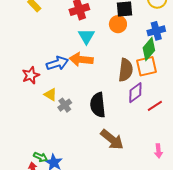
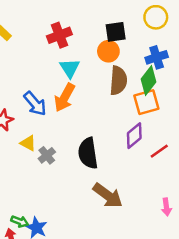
orange arrow: (81, 59) -> (65, 97), turned -65
blue arrow: (57, 63) -> (35, 104), turned 70
brown semicircle: (126, 70) -> (118, 81), moved

